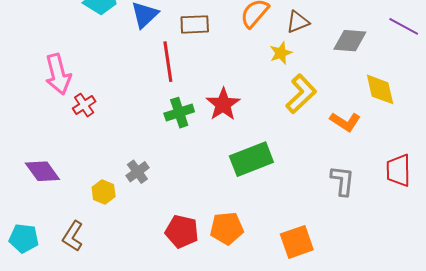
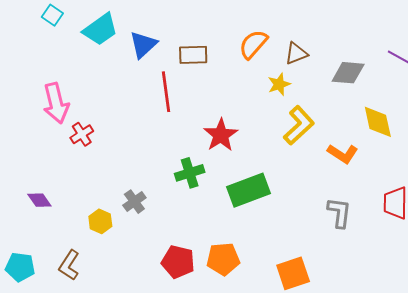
green cross: (179, 113) -> (190, 173), moved
purple diamond: (42, 171) -> (39, 200), size x0.7

